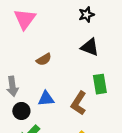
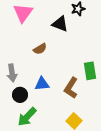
black triangle: (90, 47) -> (60, 24), moved

